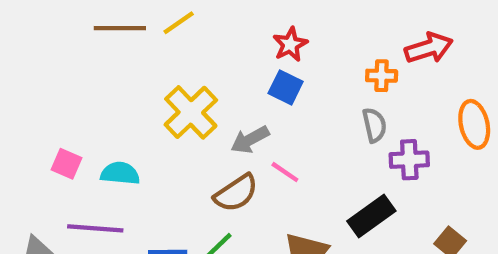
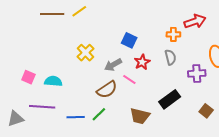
red star: (290, 44) -> (142, 62), moved
yellow cross: (191, 112) -> (86, 53), size x0.7
purple cross: (409, 160) -> (197, 73), moved

